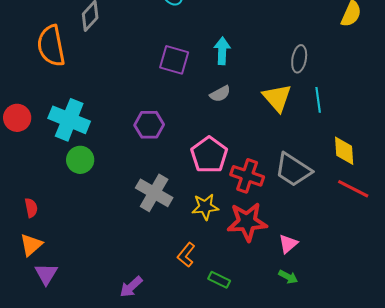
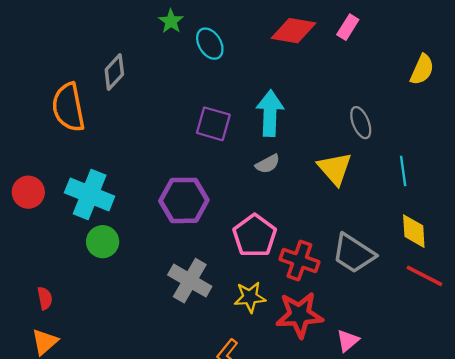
cyan arrow: (222, 51) -> (270, 113), size x1.4
gray ellipse: (299, 59) -> (361, 123), turned -32
cyan line: (318, 100) -> (403, 171), moved
purple hexagon: (149, 125) -> (184, 200), size x1.4

